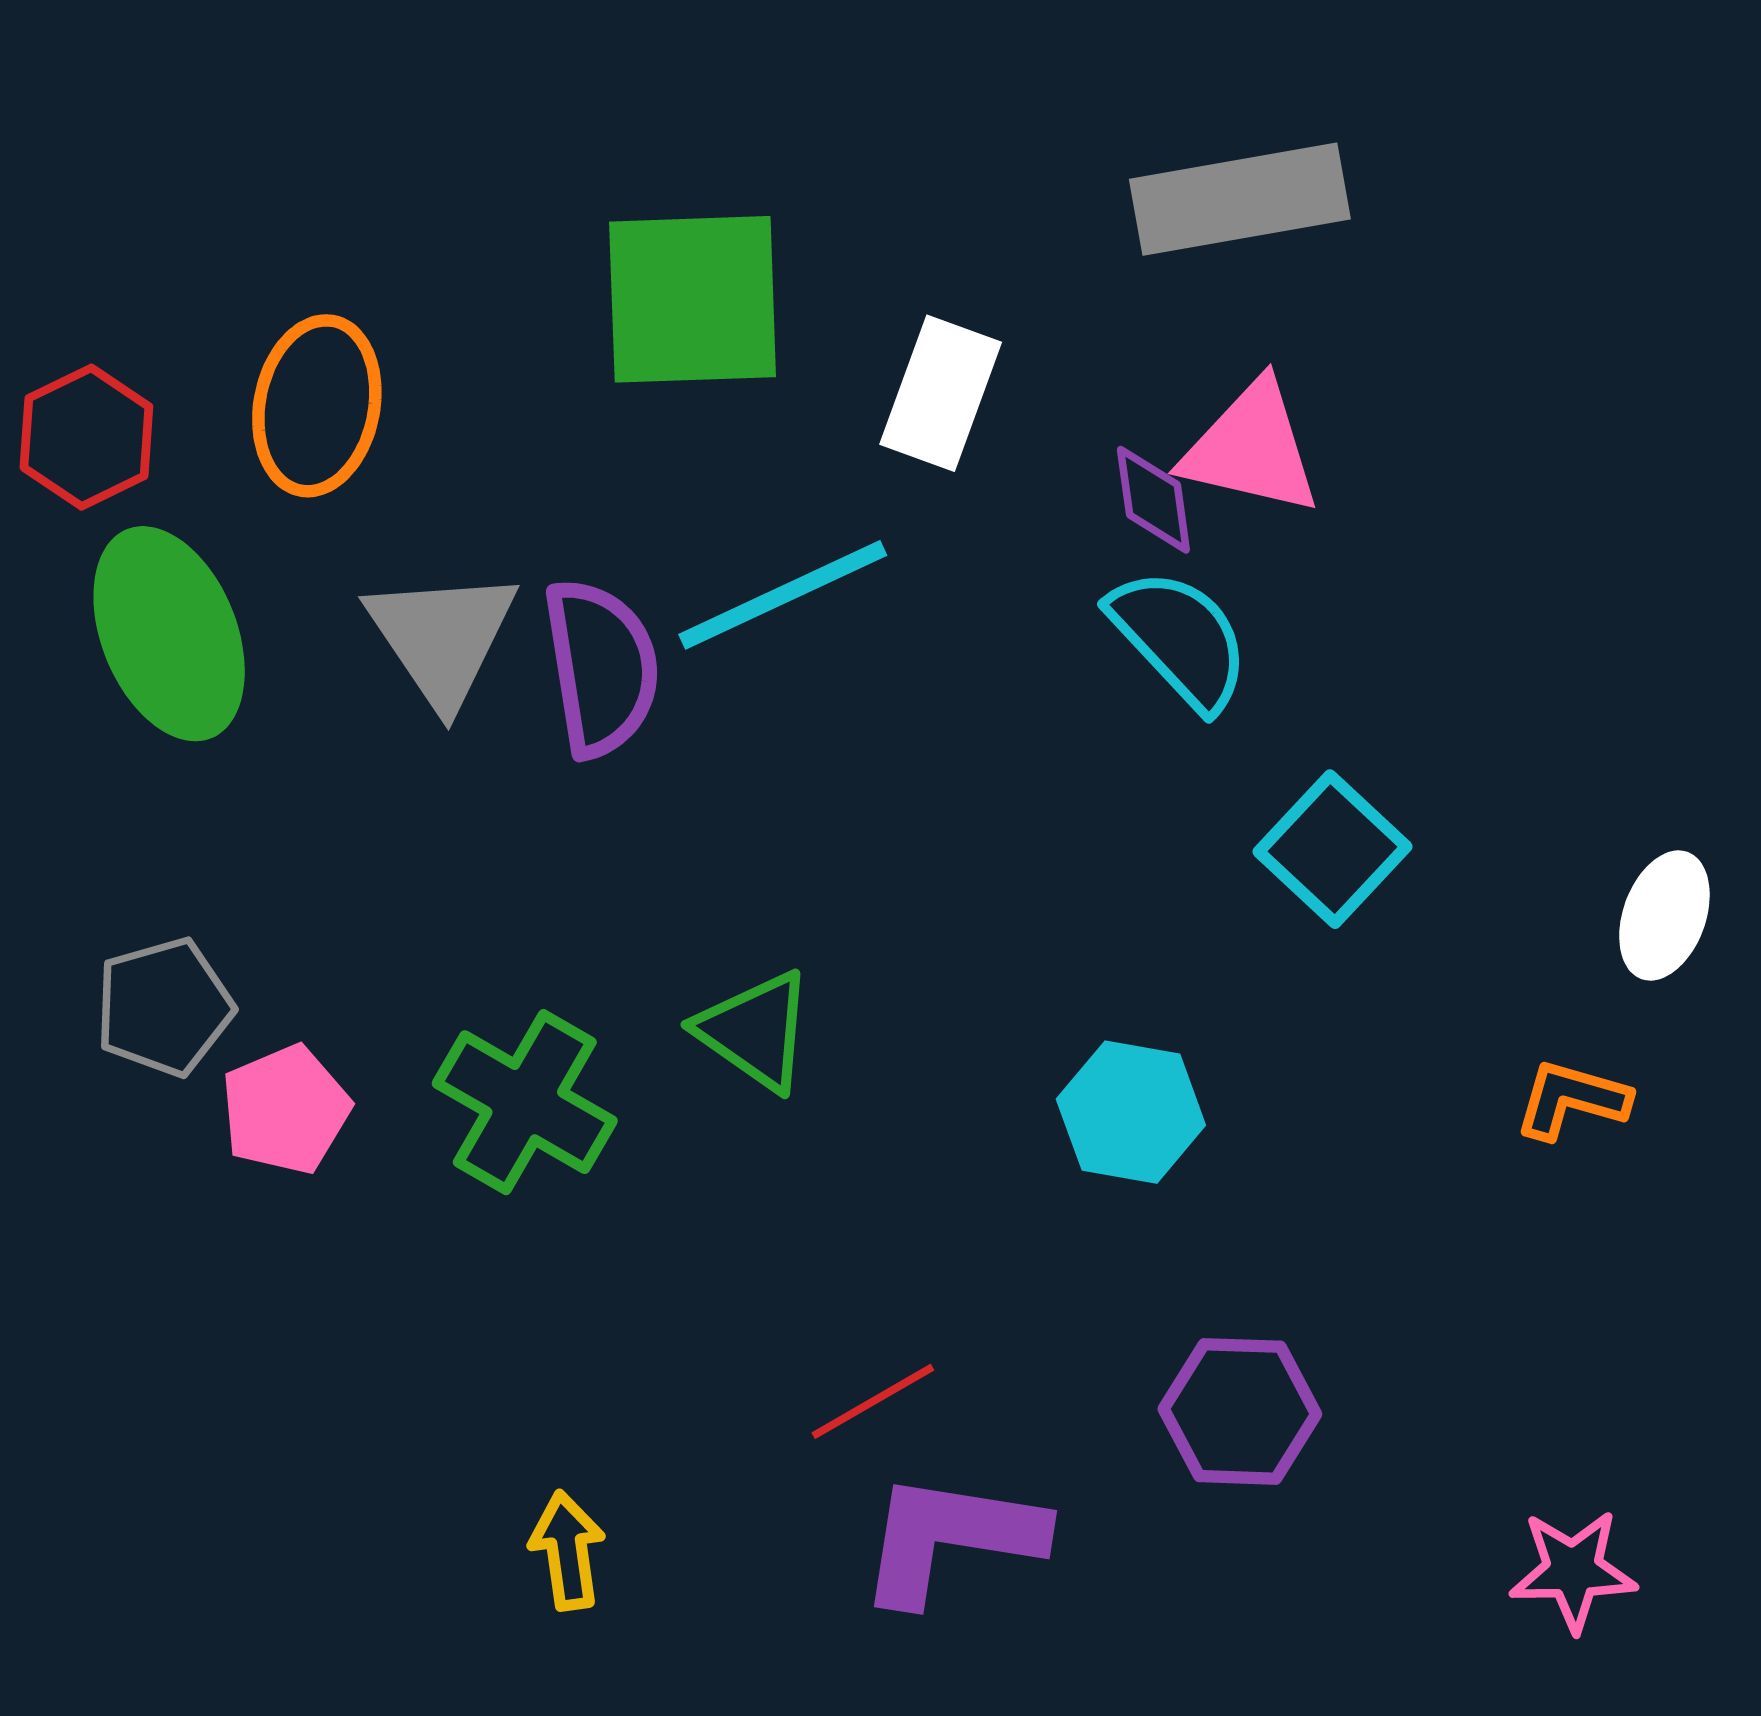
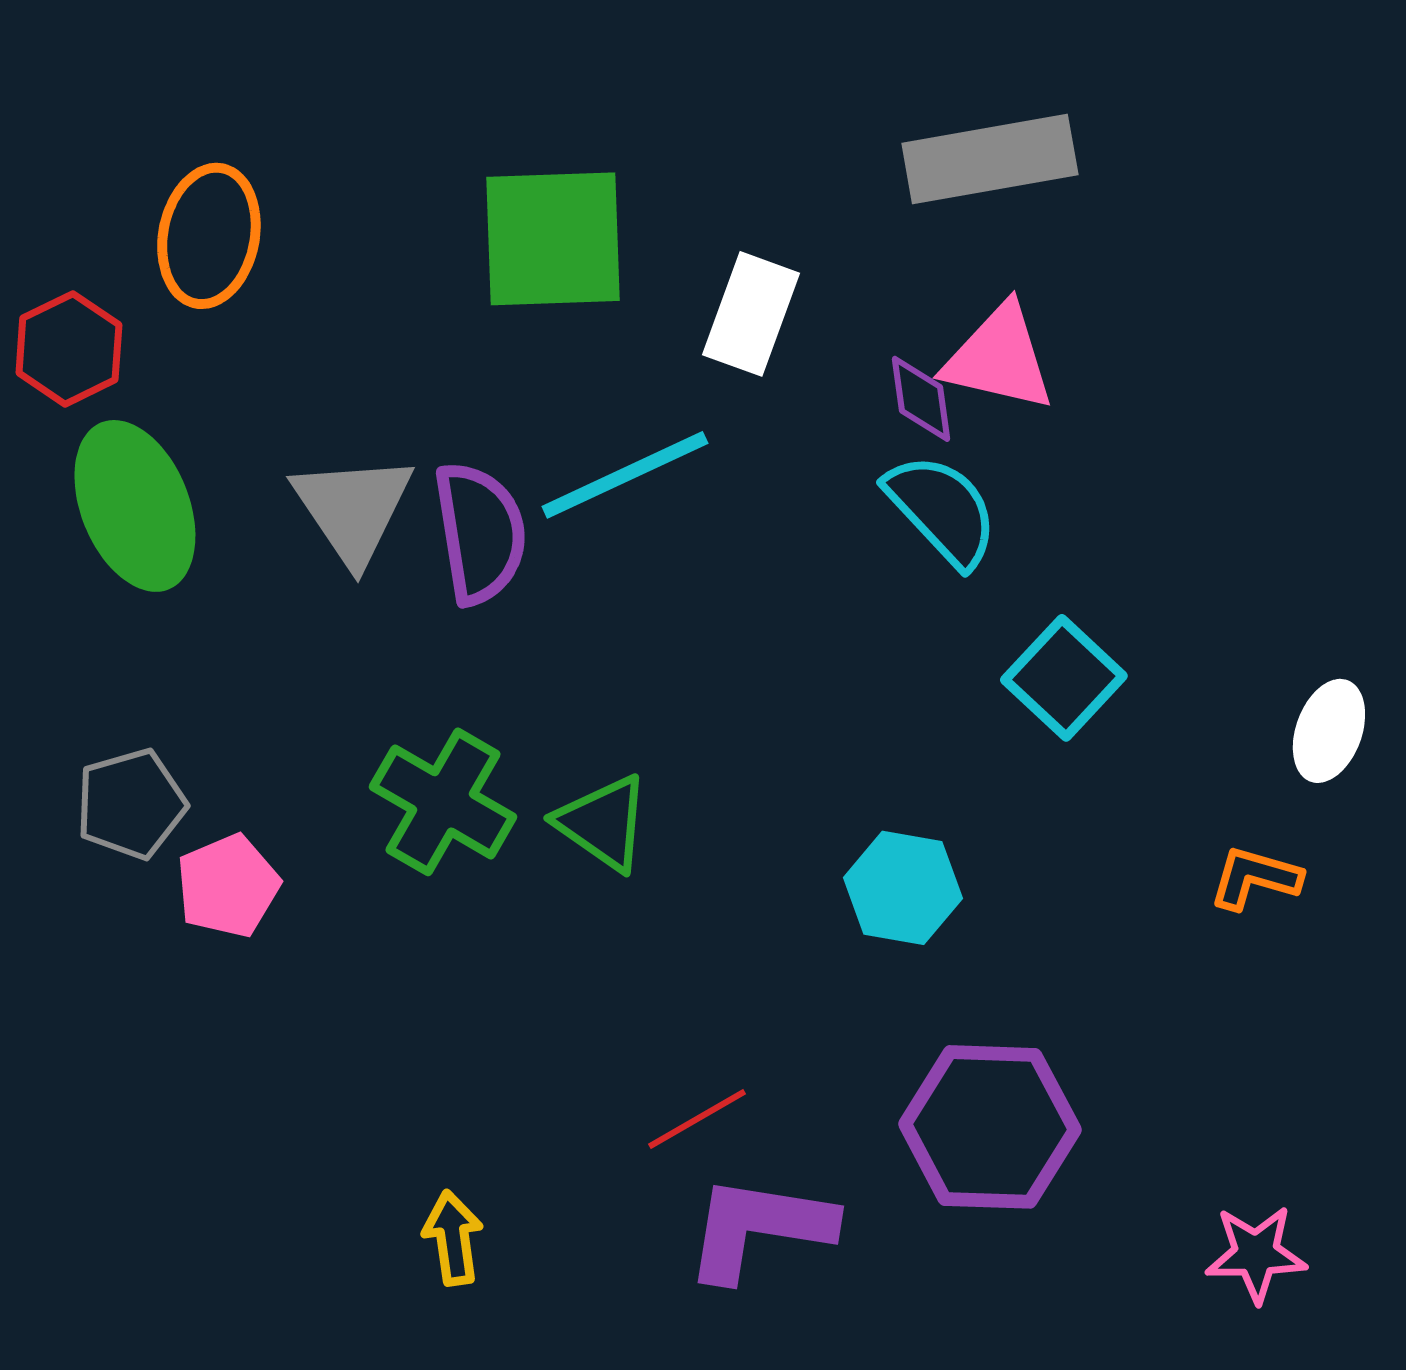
orange ellipse: (317, 406) -> (209, 236), moved
green cross: (525, 1102) -> (443, 802), moved
purple hexagon: (1240, 1411) -> (990, 1127), size x1.4

